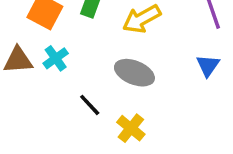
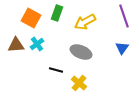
black line: (90, 105) -> (56, 70), turned -32

